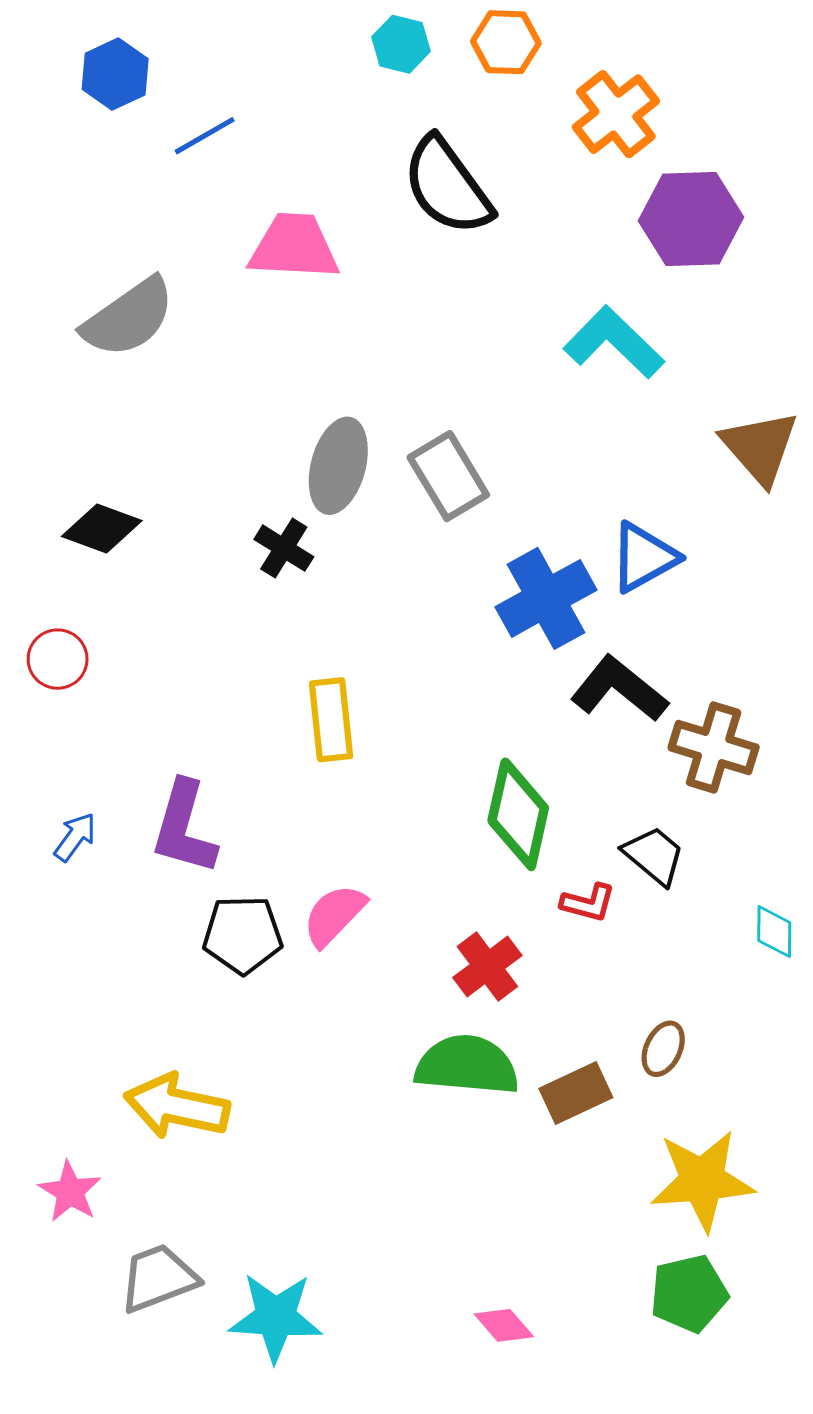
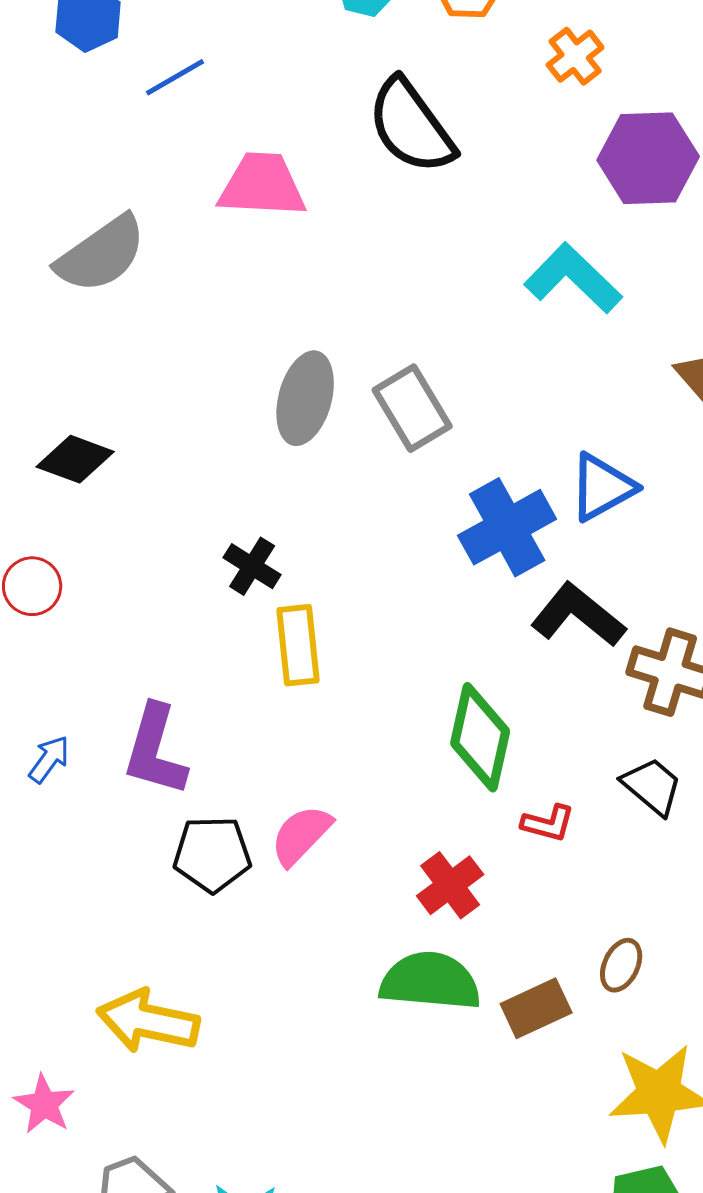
orange cross: (616, 114) -> (575, 56), size x0.7
black cross: (284, 548) -> (252, 566), moved
black trapezoid: (654, 855) -> (652, 786), moved

